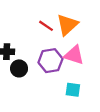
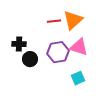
red line: (46, 26) -> (54, 21), turned -40
cyan square: (73, 90) -> (78, 78), turned -32

